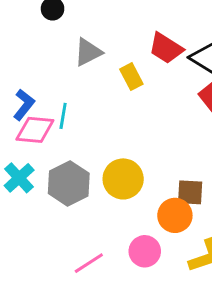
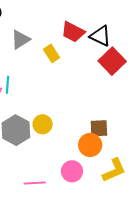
yellow circle: (123, 179) -> (43, 124), moved, size x0.7
pink line: (89, 263) -> (35, 183), turned 35

